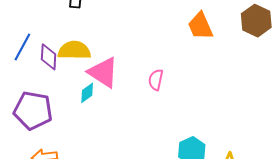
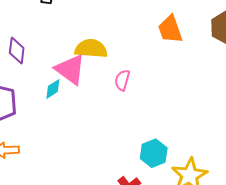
yellow semicircle: (74, 50) -> (91, 49), moved

